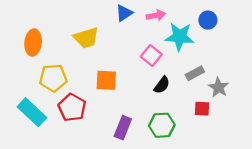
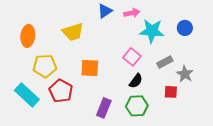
blue circle: (208, 20) -> (185, 28), moved
pink square: (151, 56) -> (132, 57), moved
black semicircle: (162, 85) -> (136, 81), moved

